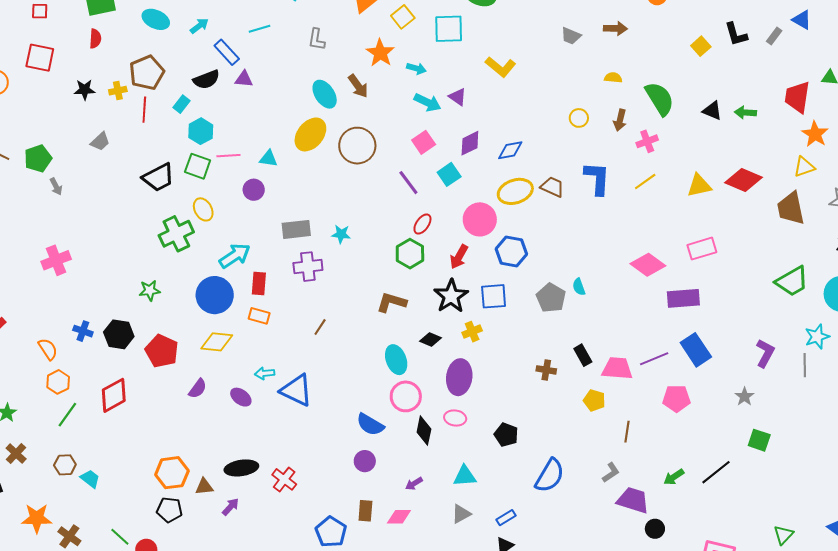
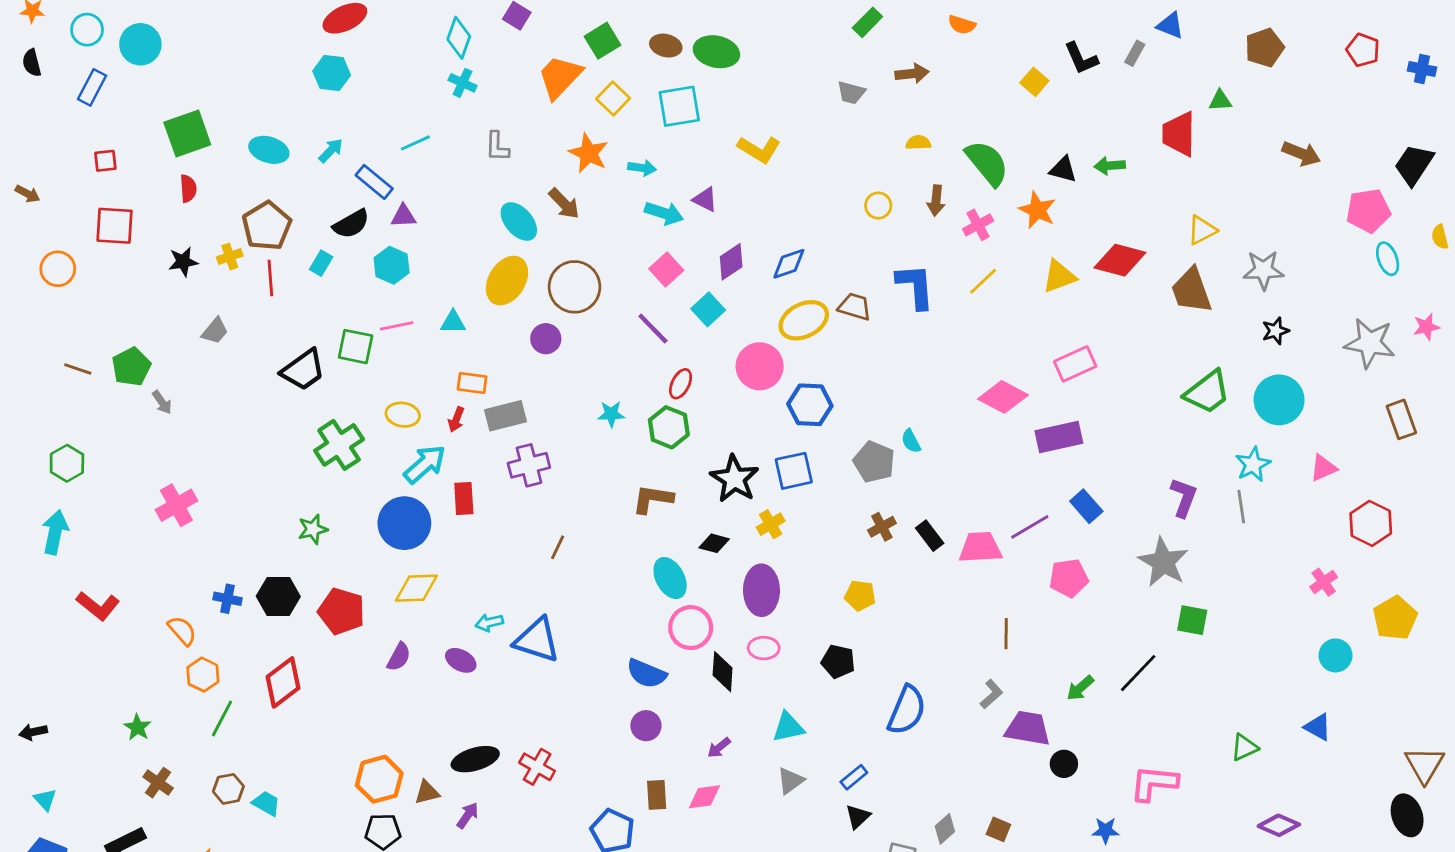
cyan hexagon: (201, 131) -> (392, 265), moved
orange star: (815, 134) -> (1037, 210), moved
purple circle: (254, 190) -> (546, 339), moved
yellow ellipse: (203, 209) -> (403, 415), moved, turned -45
cyan star: (341, 234) -> (611, 414), moved
red arrow: (459, 257) -> (456, 419), moved, size x0.7
orange rectangle: (259, 316) -> (472, 383), moved
blue rectangle: (696, 350) -> (1086, 506), size x0.7
brown cross: (546, 370) -> (882, 527), moved, turned -30
gray star: (744, 397) -> (1163, 562), size x1.8
yellow pentagon: (594, 400) -> (860, 596), moved
green triangle: (783, 535) -> (1244, 747), turned 30

